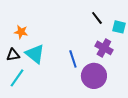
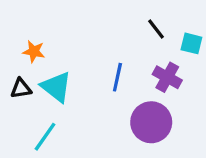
blue line: (73, 59) -> (117, 77), moved, turned 30
cyan line: (17, 78) -> (45, 137), moved

